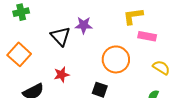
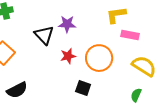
yellow semicircle: (161, 68) -> (144, 66), size x1.4
red star: (61, 75) -> (68, 56), moved

